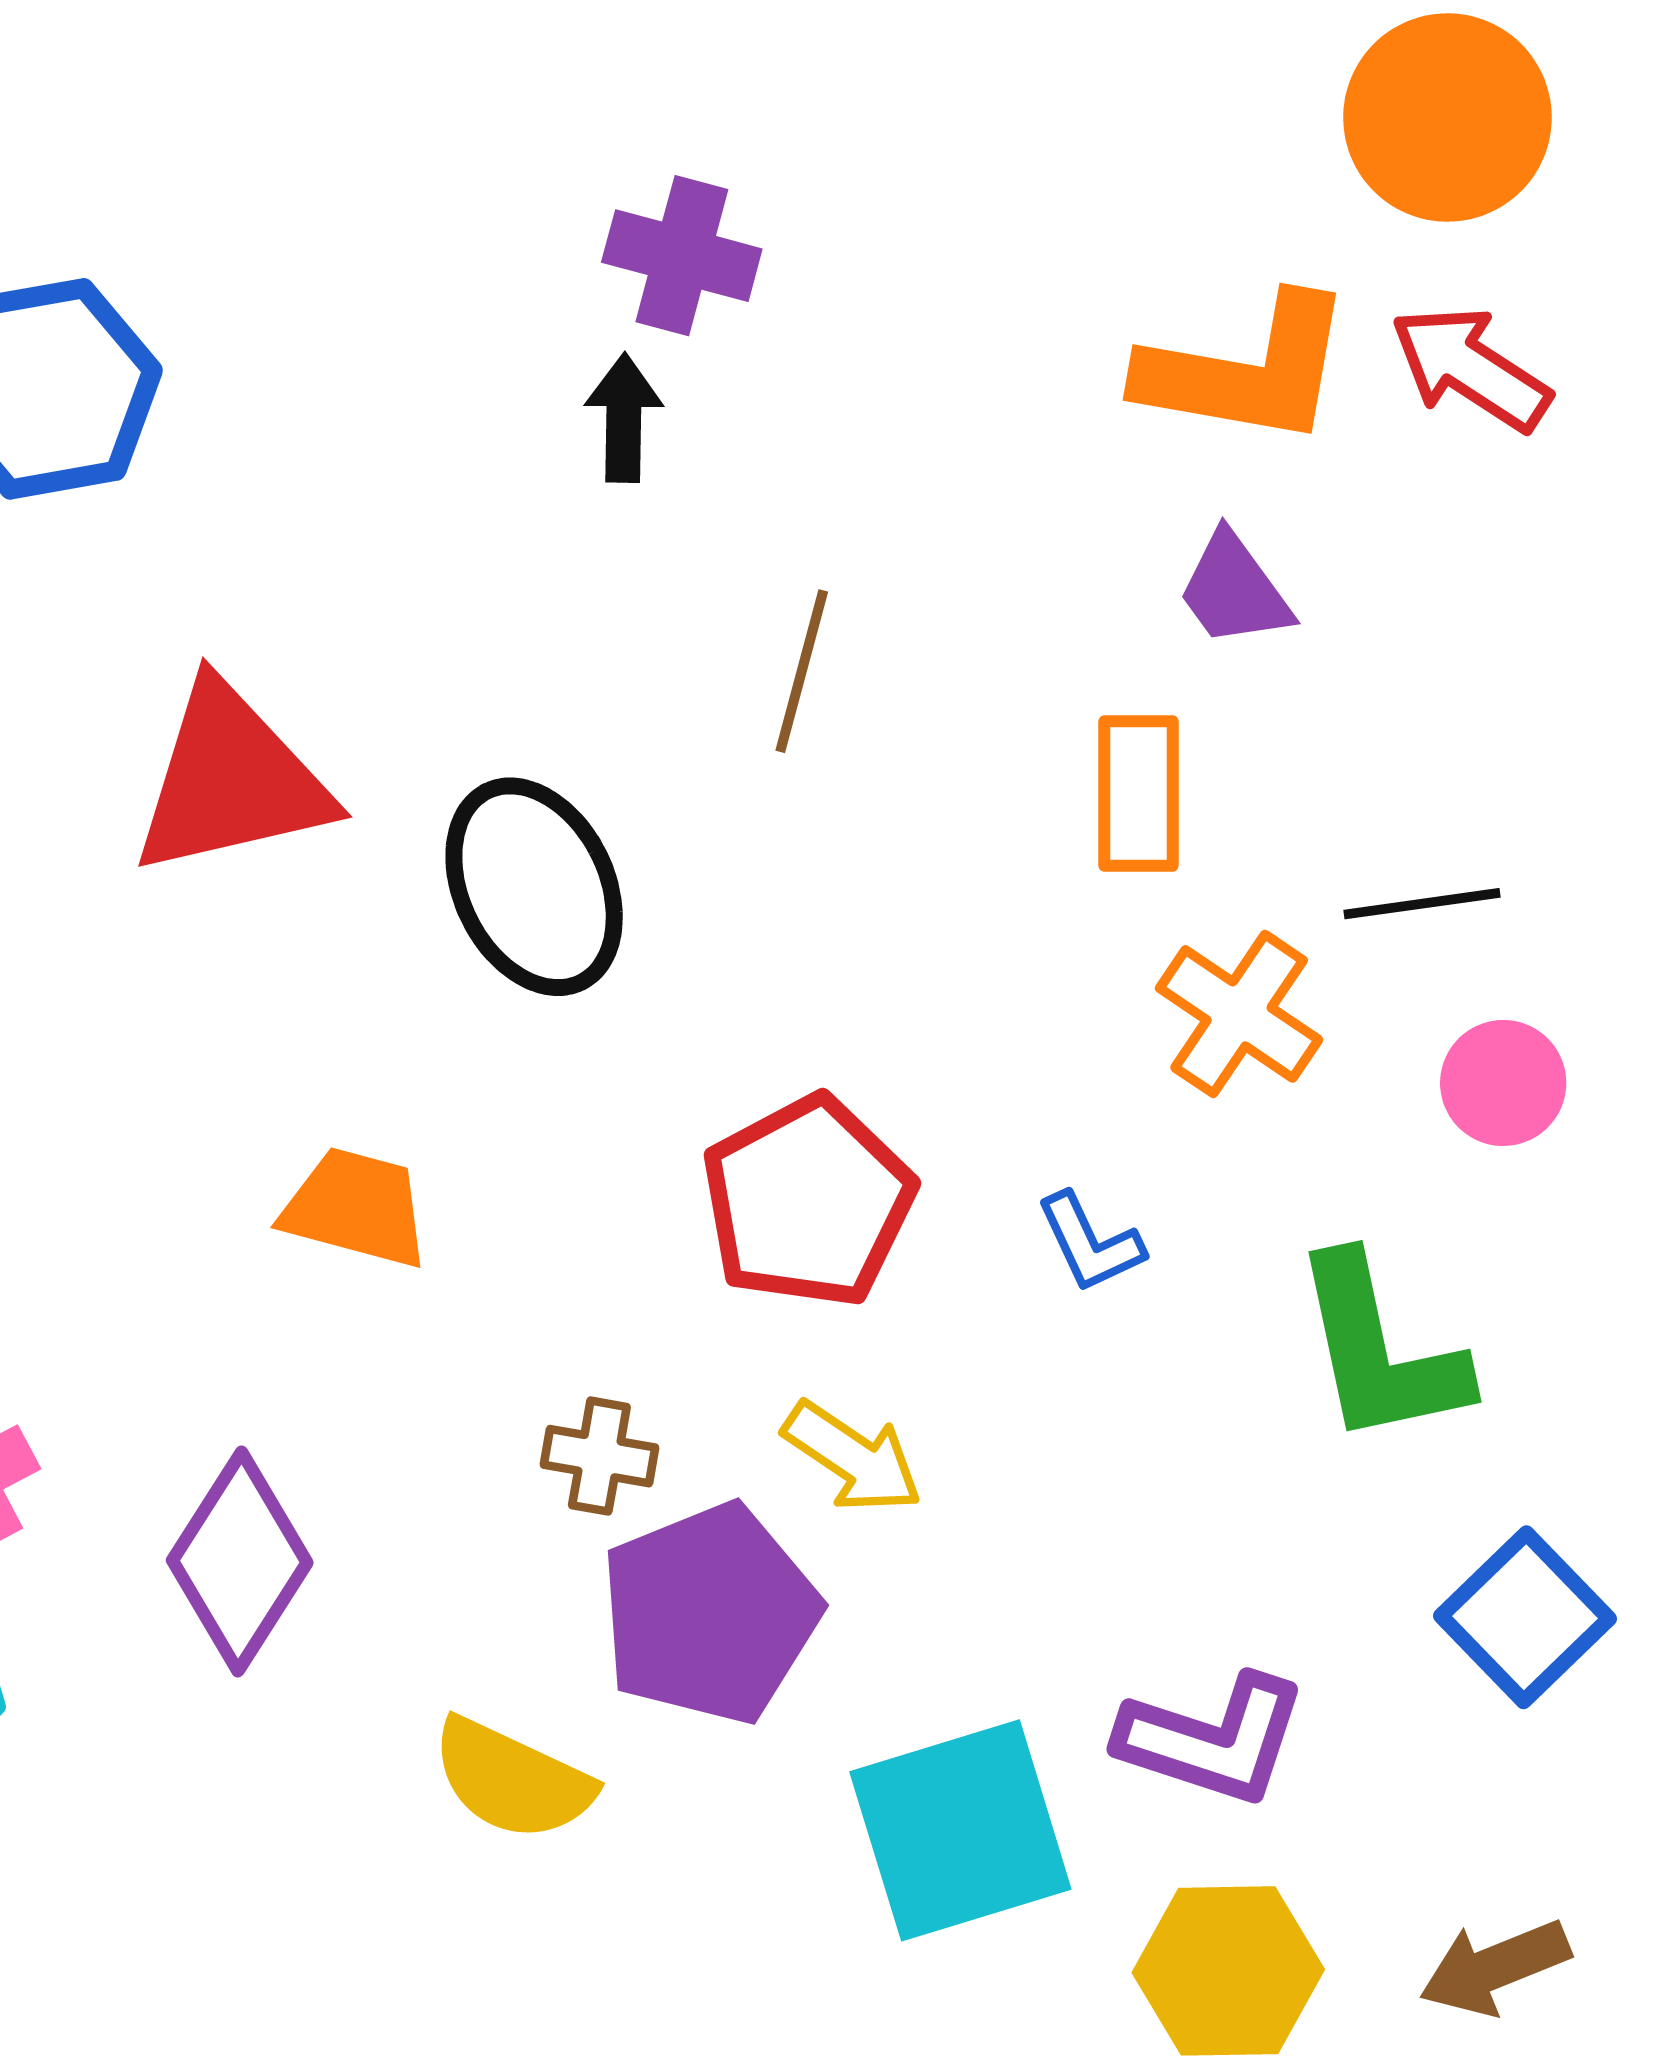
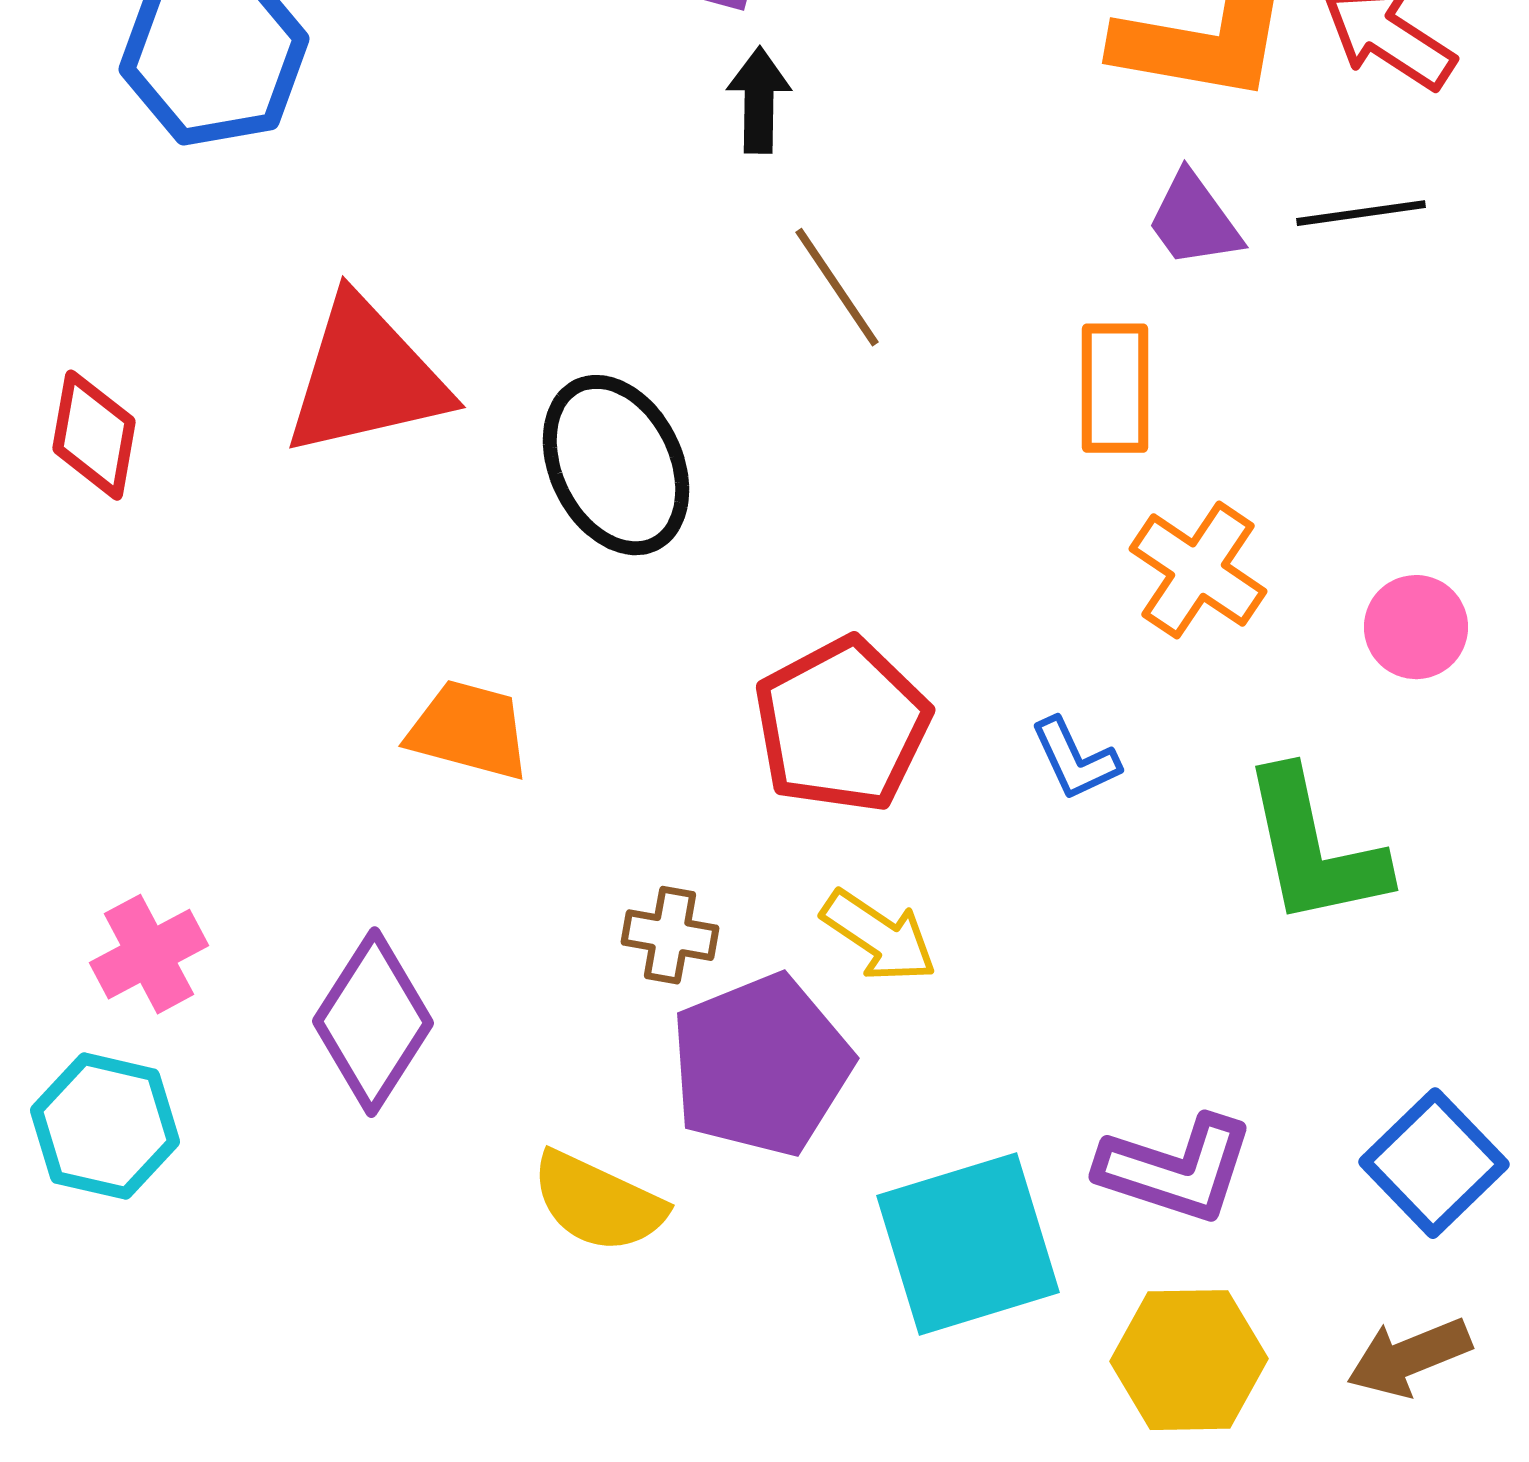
black arrow: (624, 418) -> (759, 100), moved
brown line: (802, 671) -> (837, 287), turned -49
black line: (1422, 904) -> (1361, 213), moved
blue square: (1525, 1617) -> (1434, 1163), moved

